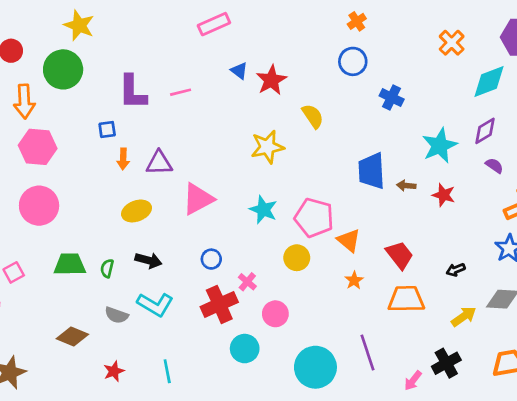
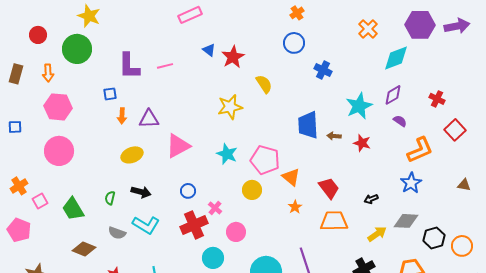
orange arrow: (24, 101) -> (48, 73), size x0.7
green trapezoid: (70, 264) -> (73, 209), moved, turned -120

